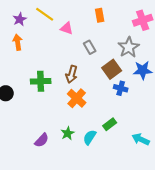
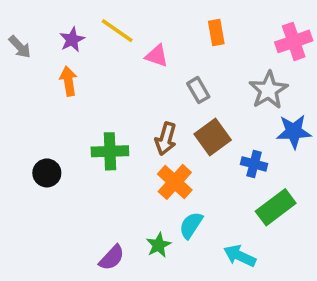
brown square: (112, 69) -> (213, 137), moved
green rectangle: (110, 124) -> (276, 207), moved, size x1.5
cyan semicircle: (90, 137) -> (191, 225), moved
cyan arrow: (141, 139) -> (240, 256), moved

